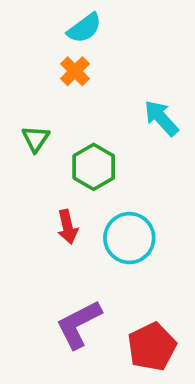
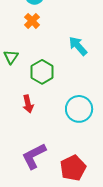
cyan circle: (129, 238) -> (79, 109), moved

